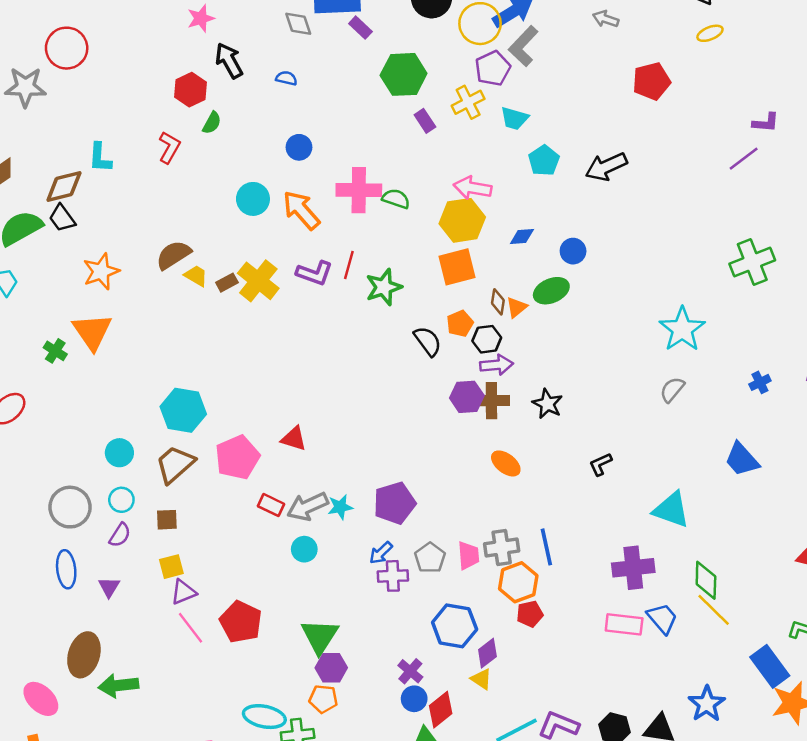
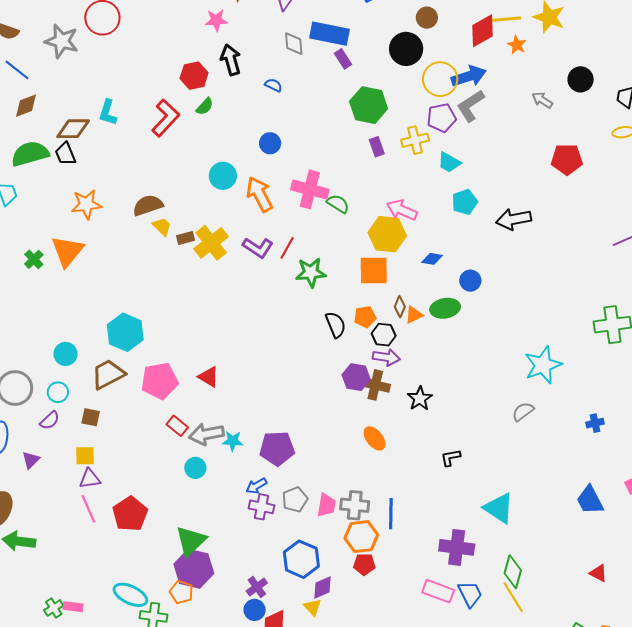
red L-shape: (169, 147) -> (166, 118), size x1.4
blue trapezoid: (742, 459) -> (590, 500), moved
purple hexagon: (331, 668) -> (194, 569), size x1.5

